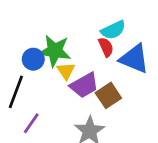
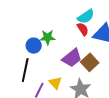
green star: (55, 51) -> (48, 37), size x0.7
yellow triangle: (66, 71) -> (55, 83), moved

